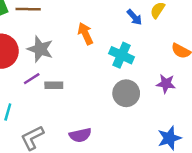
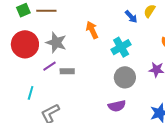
cyan cross: (121, 55) -> (121, 47), turned 36
purple semicircle: (80, 135) -> (117, 106), moved

